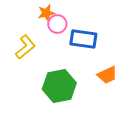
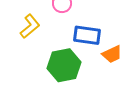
blue rectangle: (83, 39) -> (87, 35), moved

